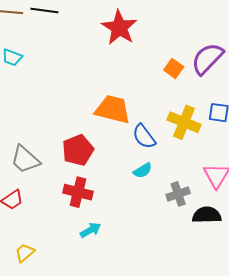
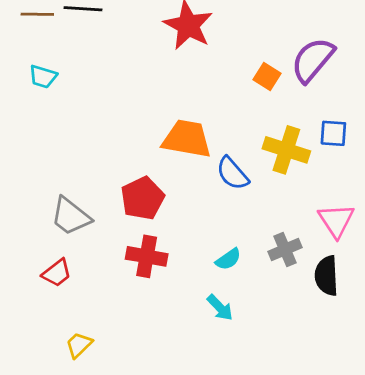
cyan semicircle: (143, 171) -> (228, 259), moved
black semicircle: (207, 215) -> (327, 276), turned -88
cyan arrow: (90, 230) -> (220, 308), moved, turned 80

